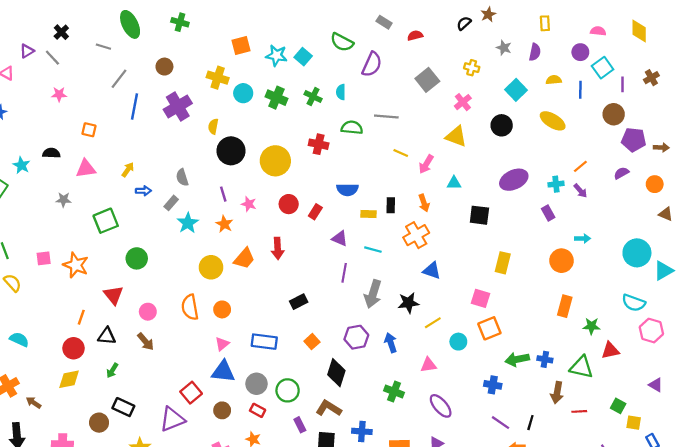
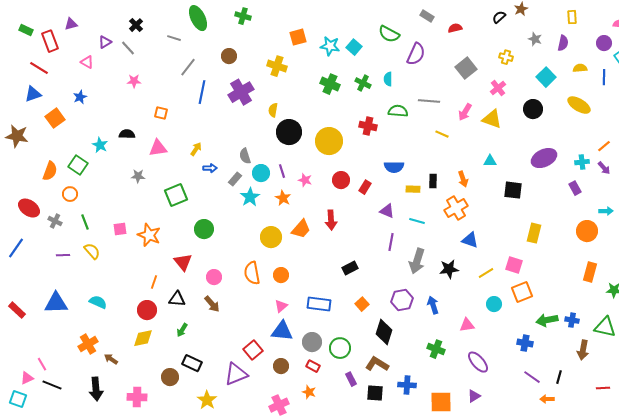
cyan circle: (243, 93) -> (261, 173), moved
pink arrow: (426, 164) -> (465, 112), moved
yellow line: (433, 323) -> (486, 273), moved
red line: (579, 411) -> (603, 388), moved

